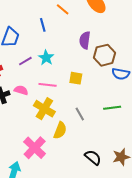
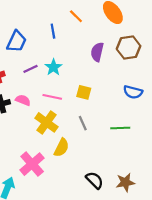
brown hexagon: (105, 55) -> (129, 47), moved
gray line: (80, 114) -> (83, 123), moved

